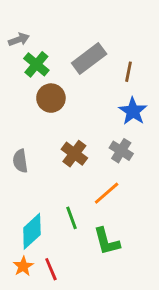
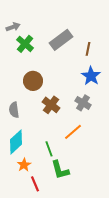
brown circle: (51, 98) -> (33, 81), moved
cyan diamond: (32, 231) -> (16, 142), moved
green L-shape: (107, 241) -> (60, 170), moved
orange star: (23, 266) -> (24, 165), moved

